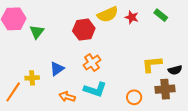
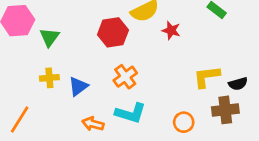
red star: (132, 17) -> (171, 30), moved
yellow cross: (32, 78) -> (49, 78), moved

